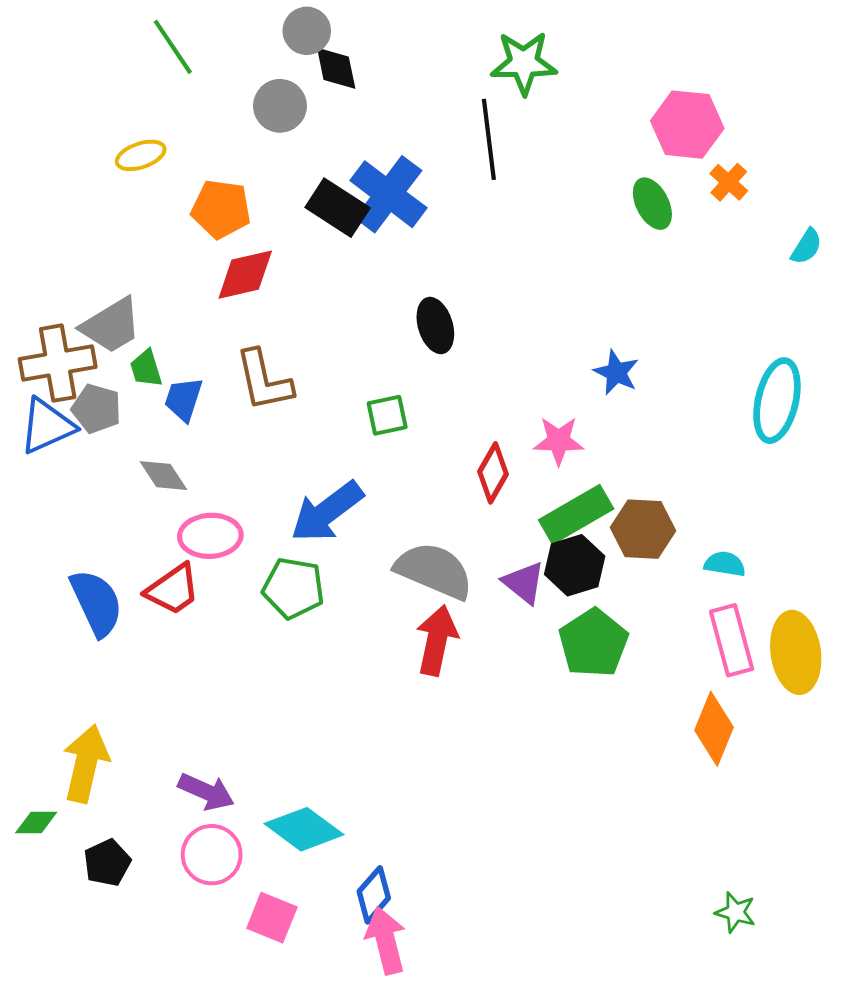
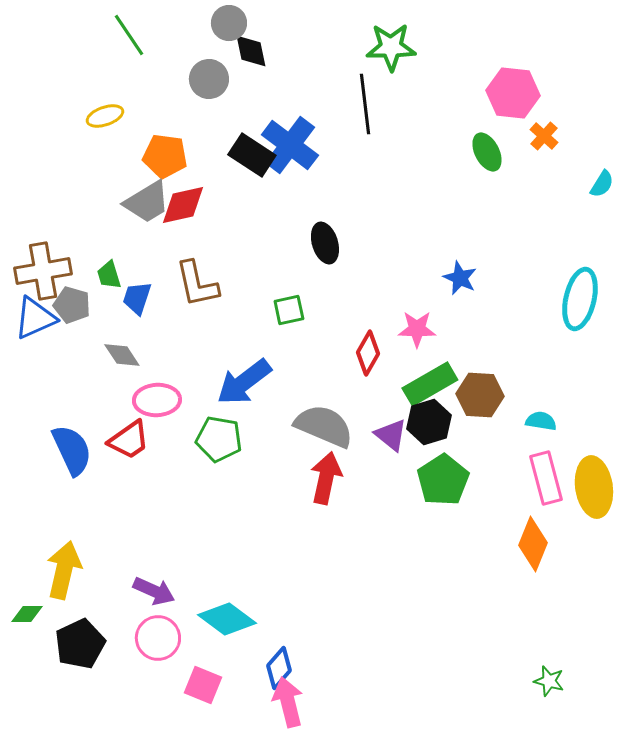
gray trapezoid: (111, 326) -> (147, 202), moved
black pentagon: (107, 863) -> (80, 644), size x1.4

